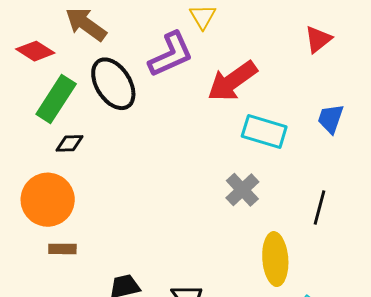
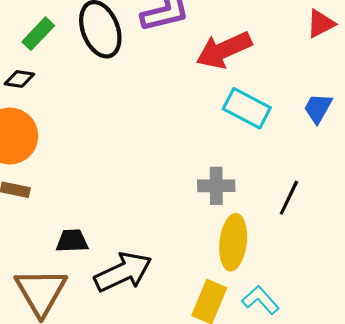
green rectangle: (56, 99) -> (38, 34), size x0.7
black diamond: (70, 143) -> (19, 79), moved
gray cross: (242, 190) -> (216, 186), moved, turned 32

